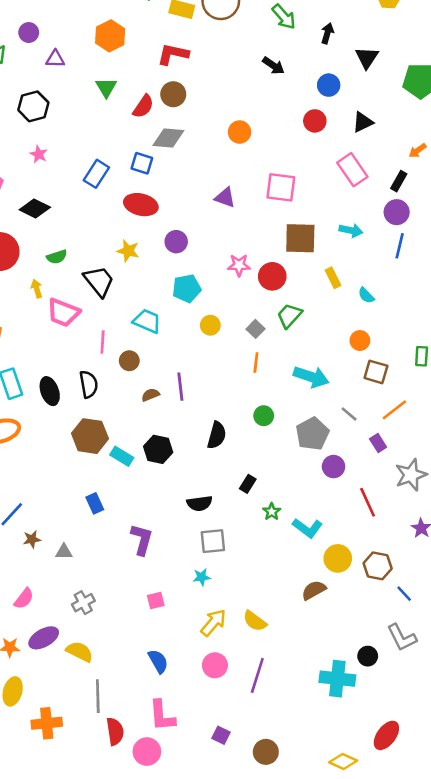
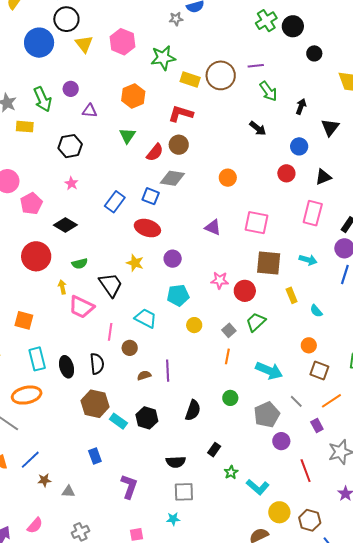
pink rectangle: (352, 170) -> (313, 213), turned 45

